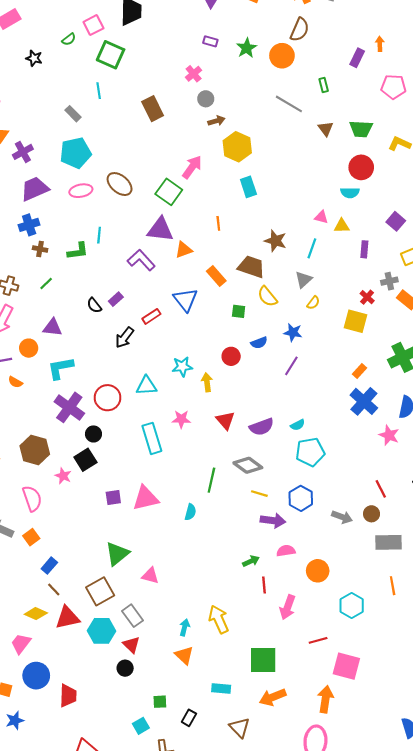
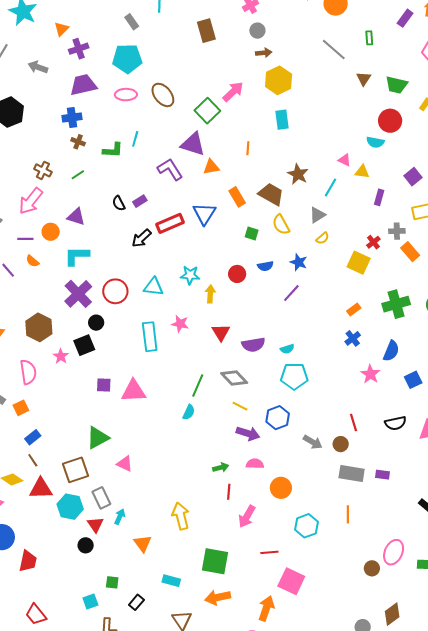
red rectangle: (151, 316) -> (170, 223), size x1.5
blue cross: (364, 401) -> (353, 338), size x0.6
cyan semicircle: (190, 512) -> (189, 412), moved
cyan arrow: (185, 627) -> (120, 517), moved

